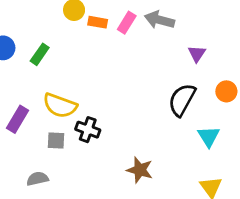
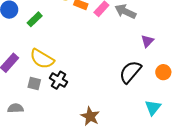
cyan triangle: (209, 136) -> (153, 108), moved

